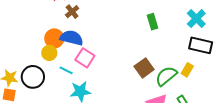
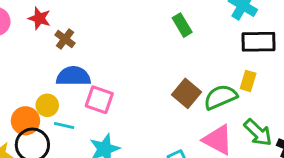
orange circle: (54, 38) -> (25, 121), moved
cyan line: (66, 70) -> (64, 125), moved
green semicircle: (166, 76) -> (221, 97), turned 30

